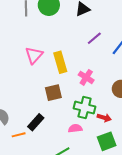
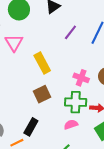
pink triangle: (34, 55) -> (14, 43), moved
pink cross: (86, 77) -> (81, 78), moved

